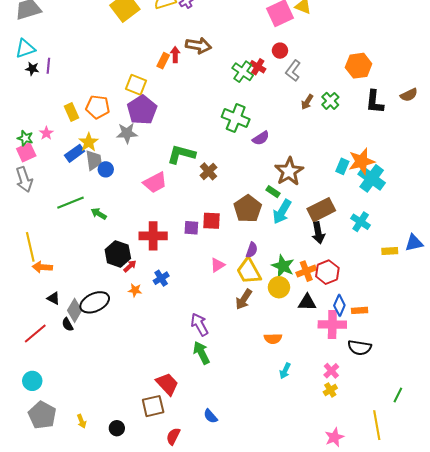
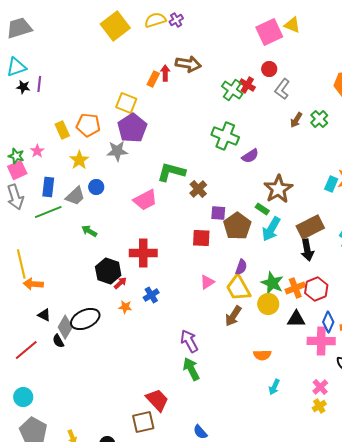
blue rectangle: (75, 153) -> (48, 187), moved, turned -48
gray trapezoid: (94, 160) -> (75, 196), moved, turned 55
green line: (71, 203) -> (48, 212), moved
purple square: (191, 228) -> (218, 213), moved

